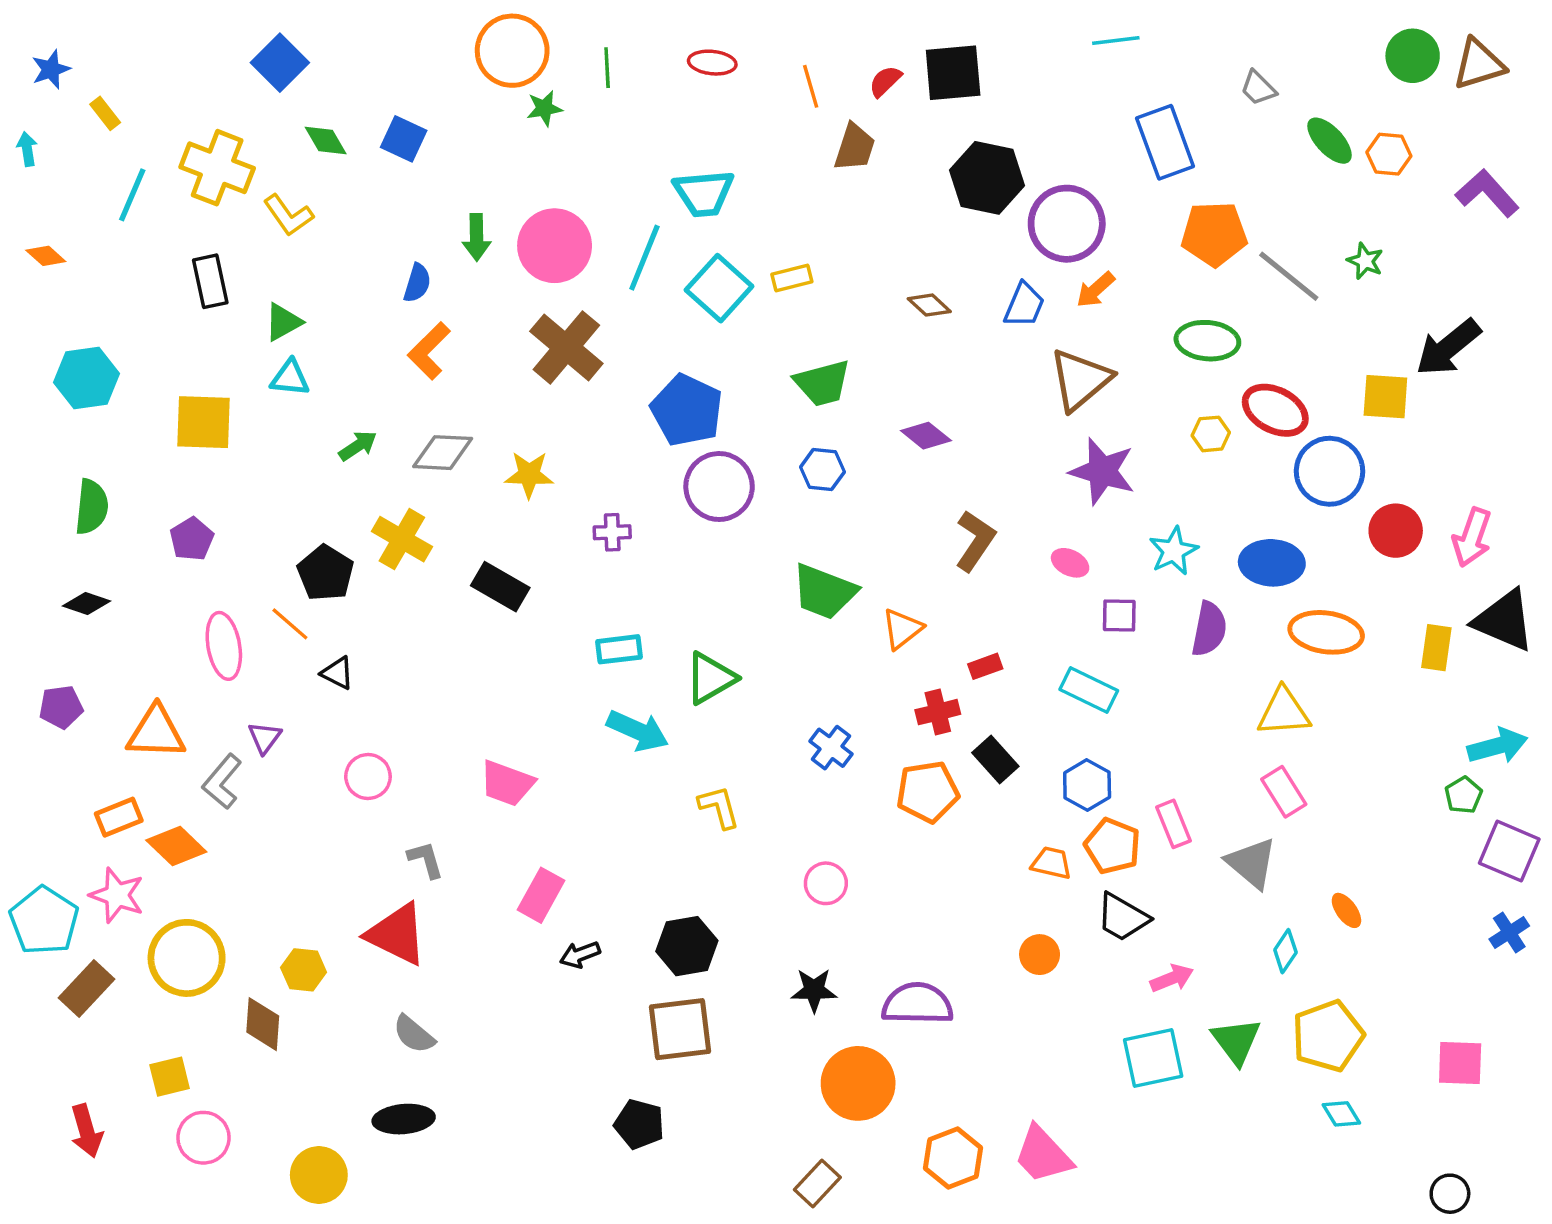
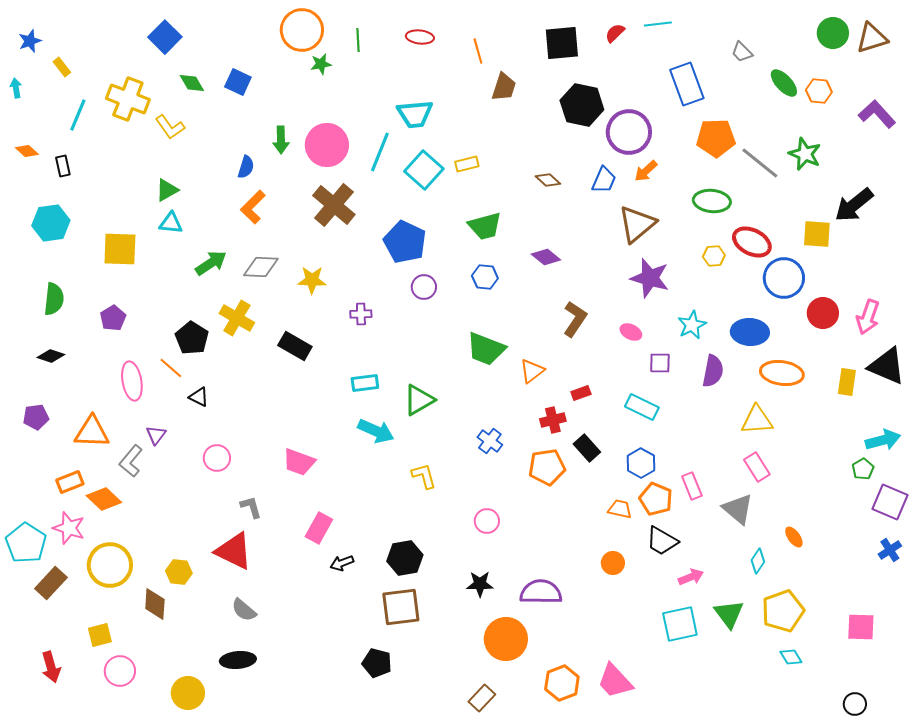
red semicircle: (885, 81) -> (615, 33), moved
green star: (1365, 261) -> (805, 154), size x1.5
black rectangle: (210, 281) -> (63, 166), moved, size x0.7
green arrow: (358, 446) -> (211, 263), size x1.4
purple circle: (719, 487) -> (424, 287), size x0.6

